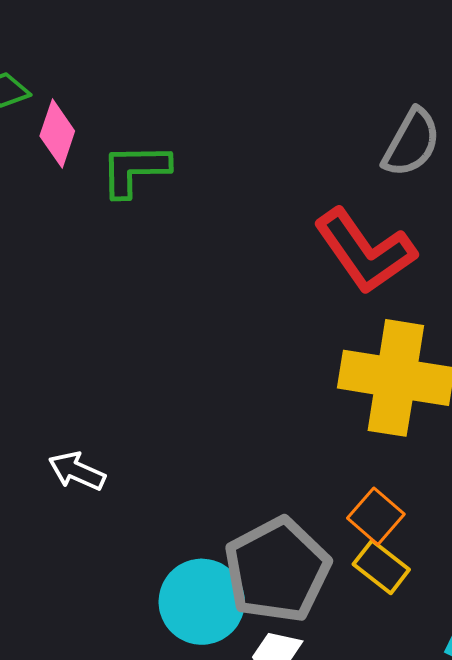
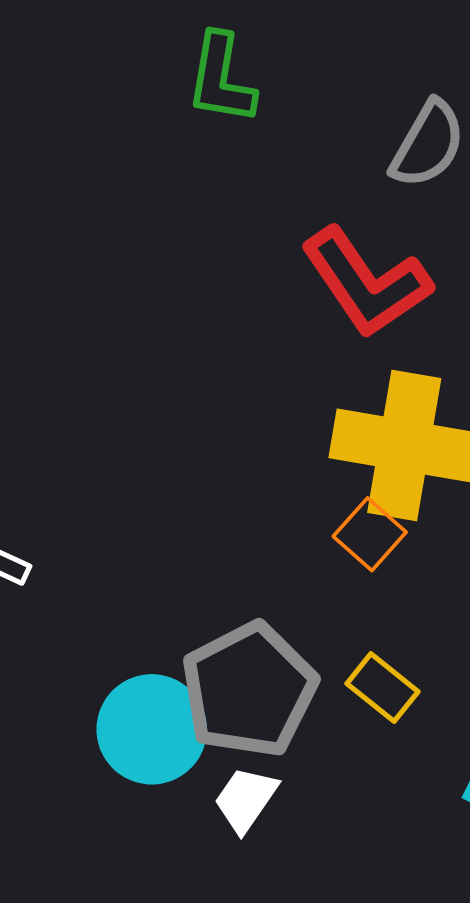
green L-shape: (135, 170) -> (221, 79), moved, turned -80
orange square: (376, 516) -> (370, 534), moved

